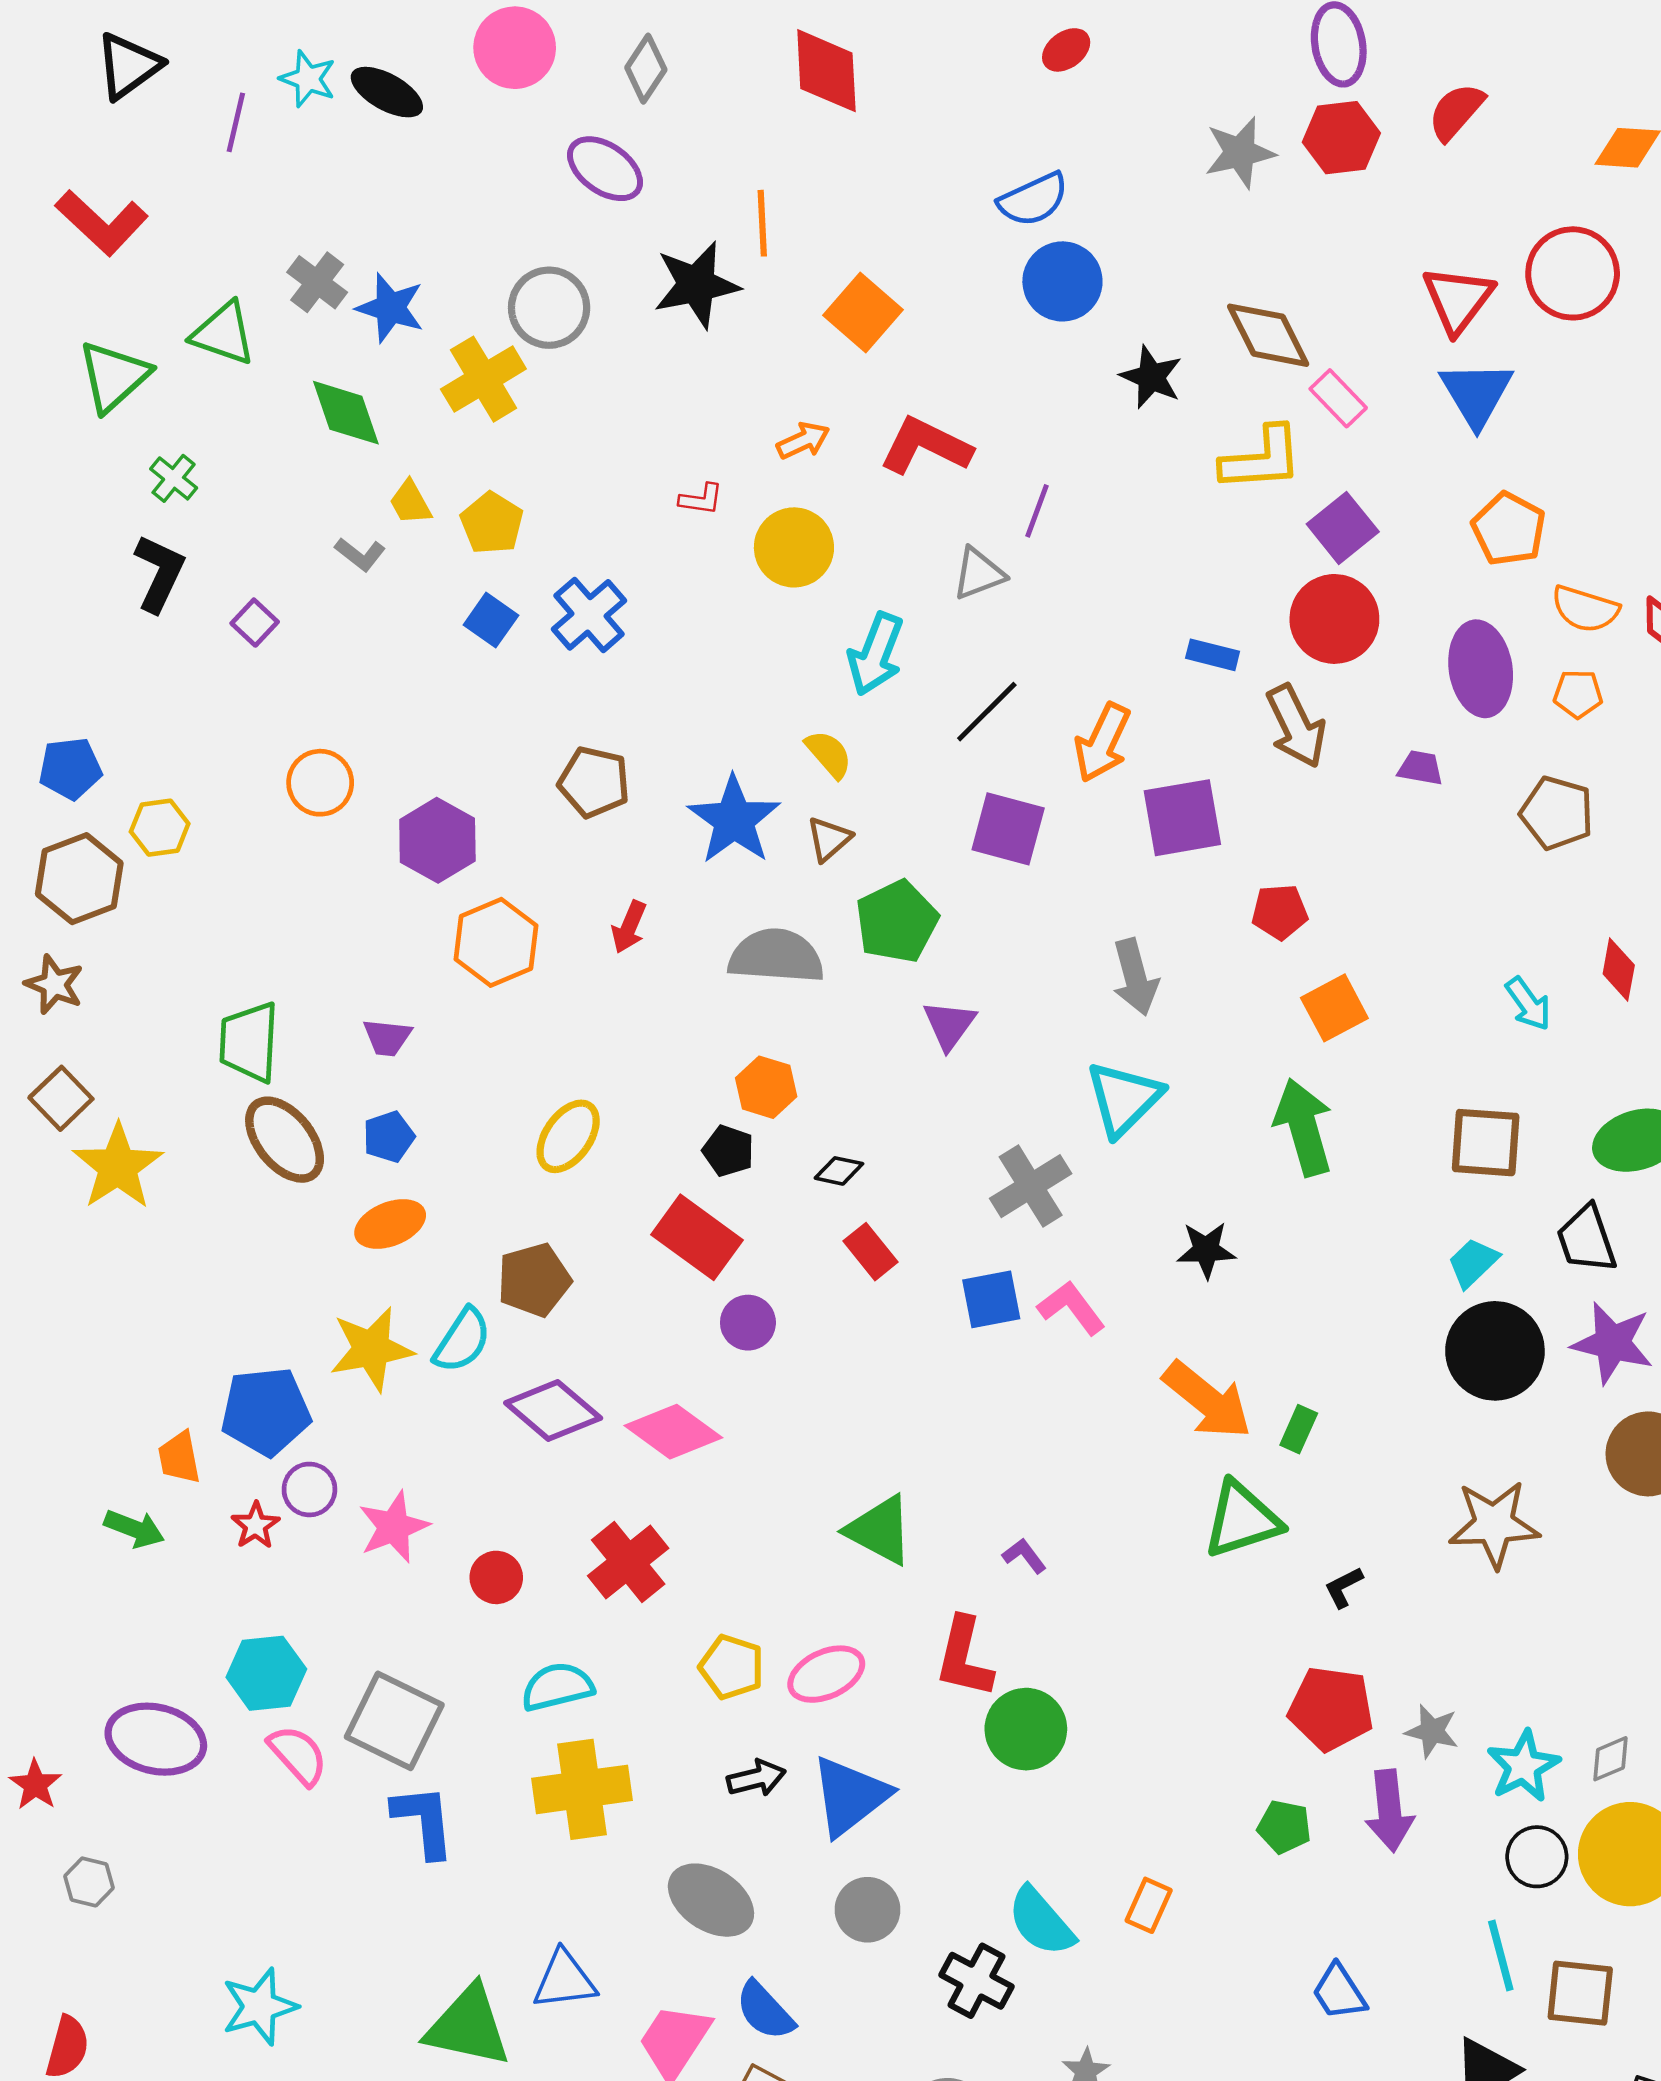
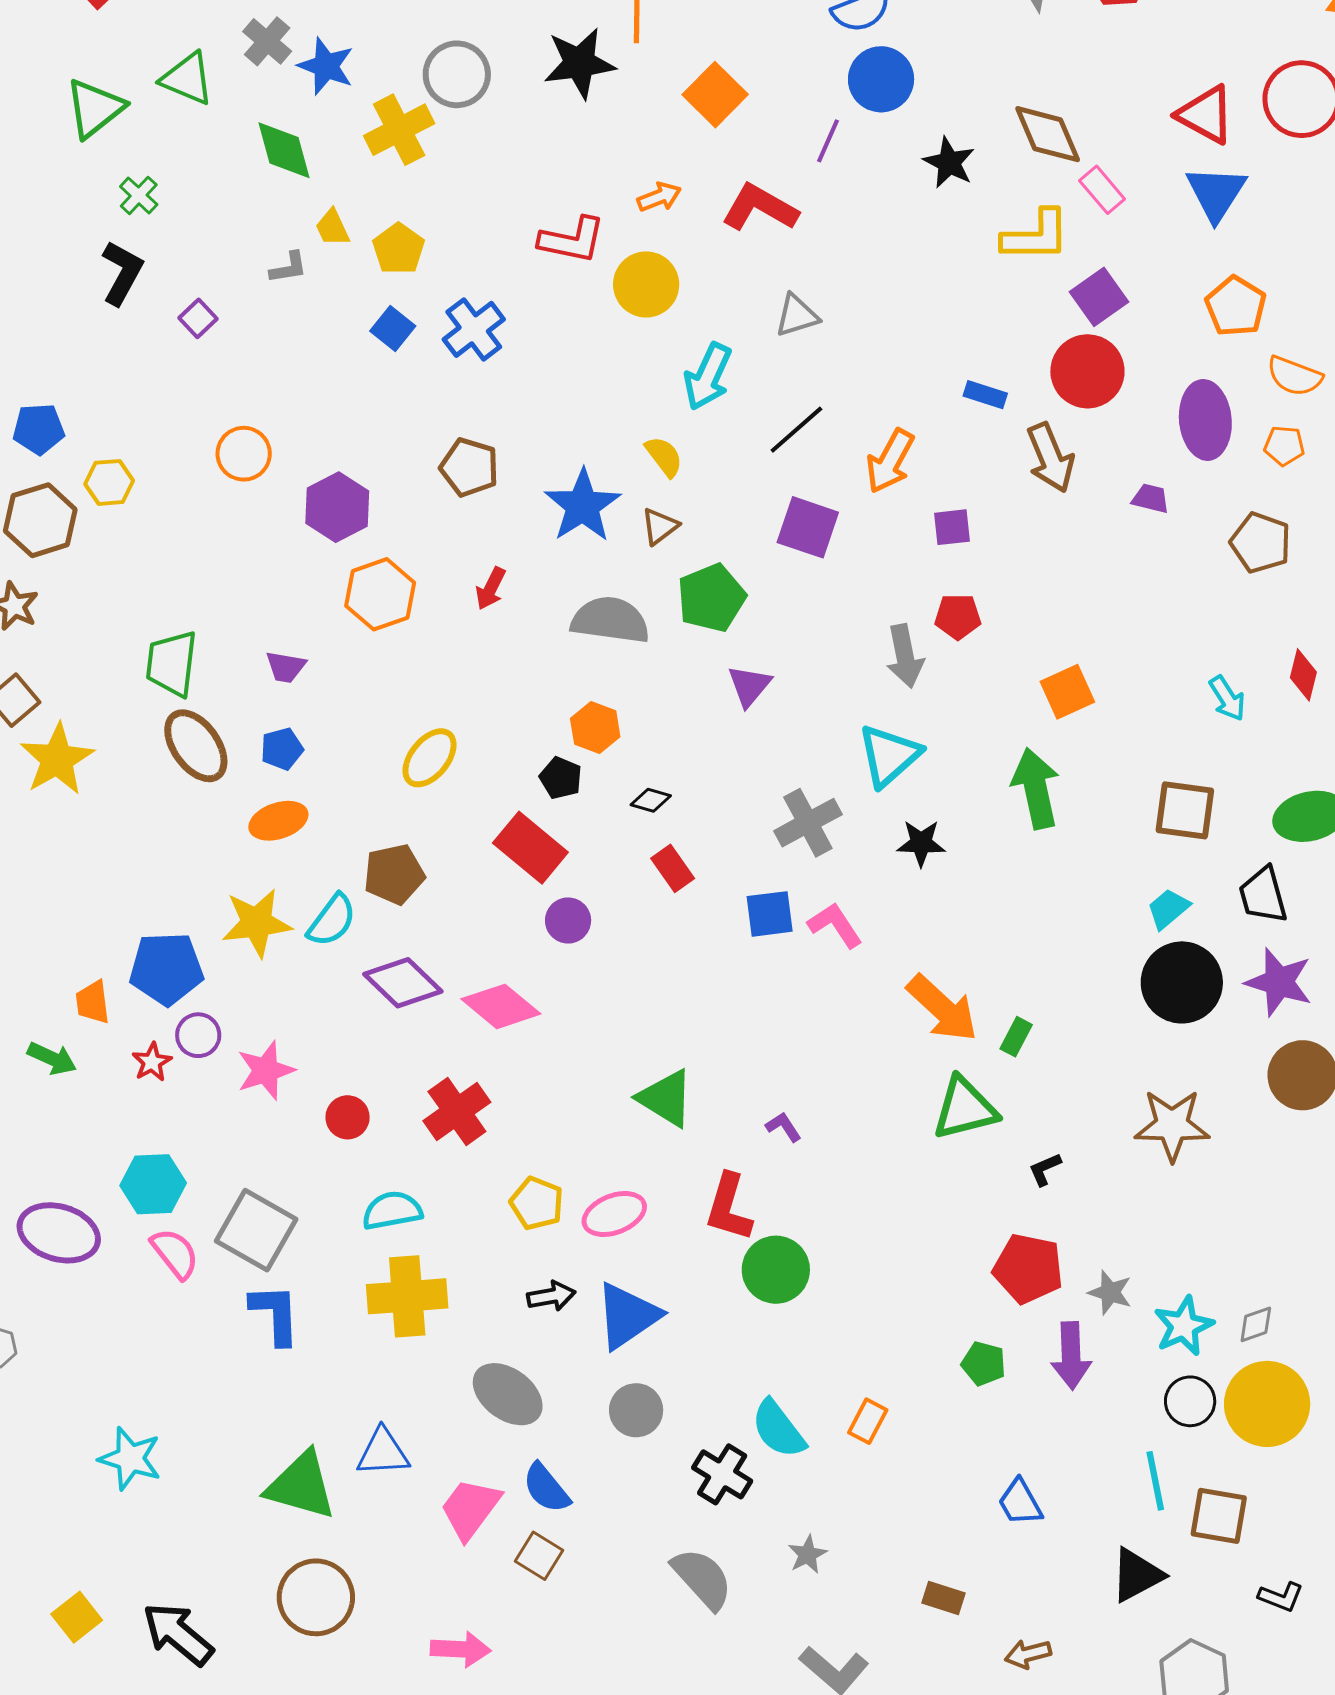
red triangle: (1458, 299) -> (1206, 115), turned -42
red L-shape: (701, 499) -> (572, 240), size x1.8
purple line: (1037, 511) -> (828, 141), moved
gray L-shape: (360, 554) -> (288, 268), turned -51
purple square: (1182, 818) -> (952, 527), size x0.6
red pentagon: (1280, 912) -> (958, 617), moved
black star: (1206, 1250) -> (921, 843), moved
cyan star: (259, 2007) -> (130, 1458), turned 30

